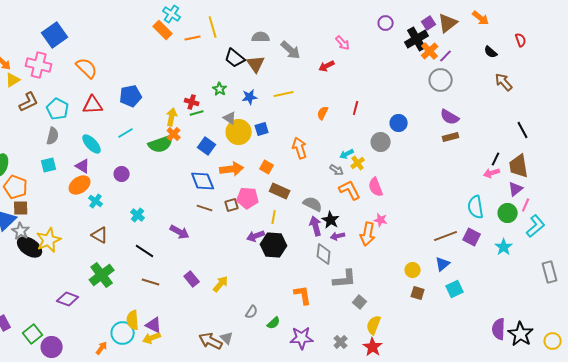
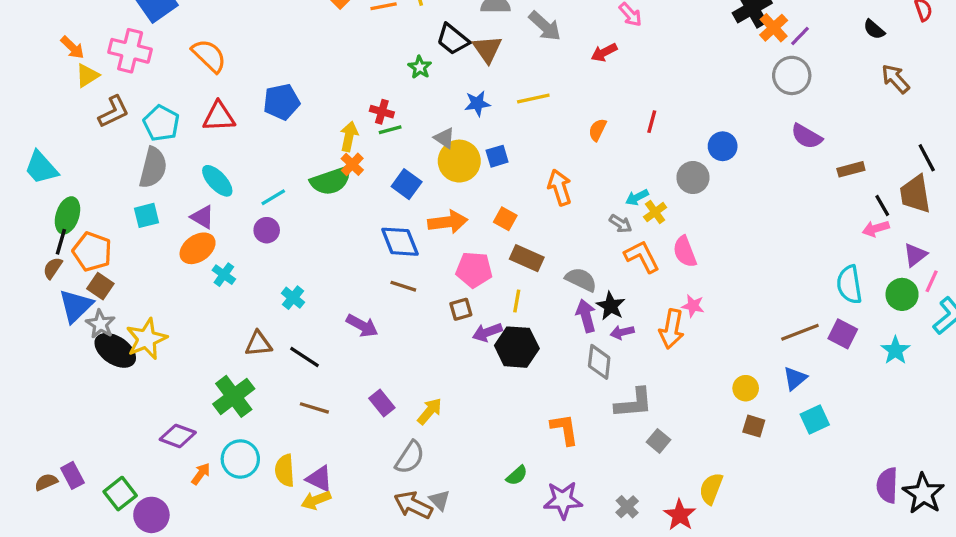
green star: (220, 89) -> (420, 67), moved
cyan line: (126, 133) -> (273, 197), moved
gray semicircle: (53, 136) -> (153, 168), size x1.4
brown rectangle: (451, 137) -> (851, 169), moved
black line: (496, 159) -> (882, 206), turned -56
brown trapezoid: (519, 166) -> (915, 194), moved
brown square: (232, 205) -> (461, 309), moved
brown square: (21, 208) -> (100, 286), turned 35
brown triangle: (100, 235) -> (258, 344), moved, turned -36
gray semicircle: (252, 312) -> (410, 457), moved, size x1.5
yellow semicircle: (374, 325) -> (711, 489), moved
cyan circle: (123, 333) -> (240, 459), moved
orange arrow: (102, 348) -> (201, 474), moved

